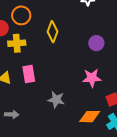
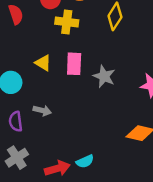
gray star: (56, 100) -> (104, 76), moved

